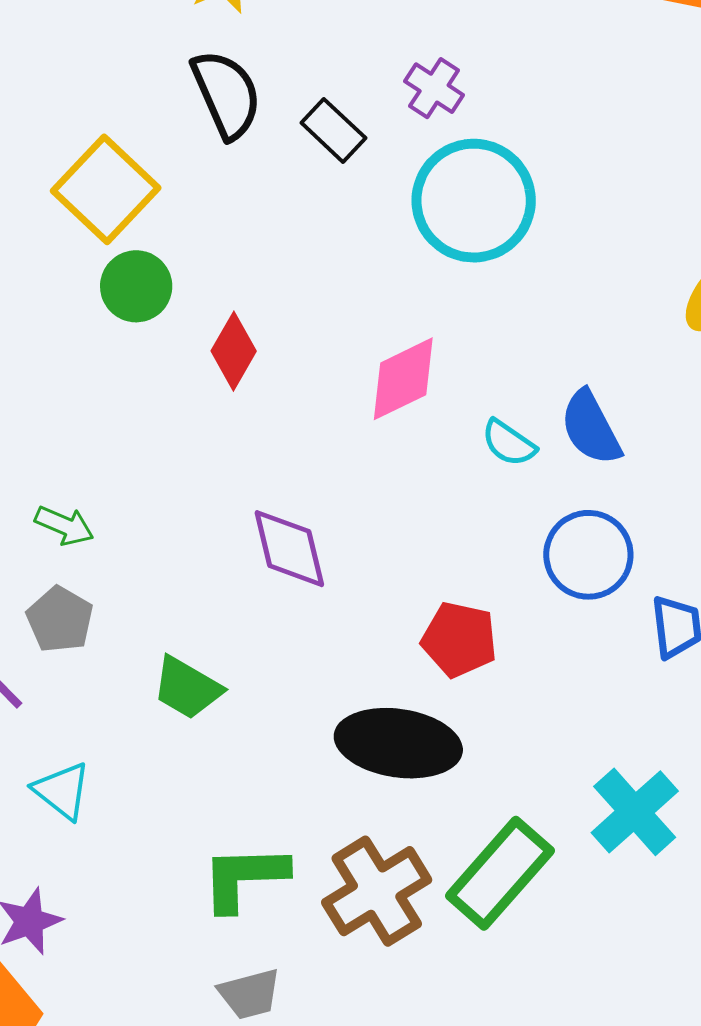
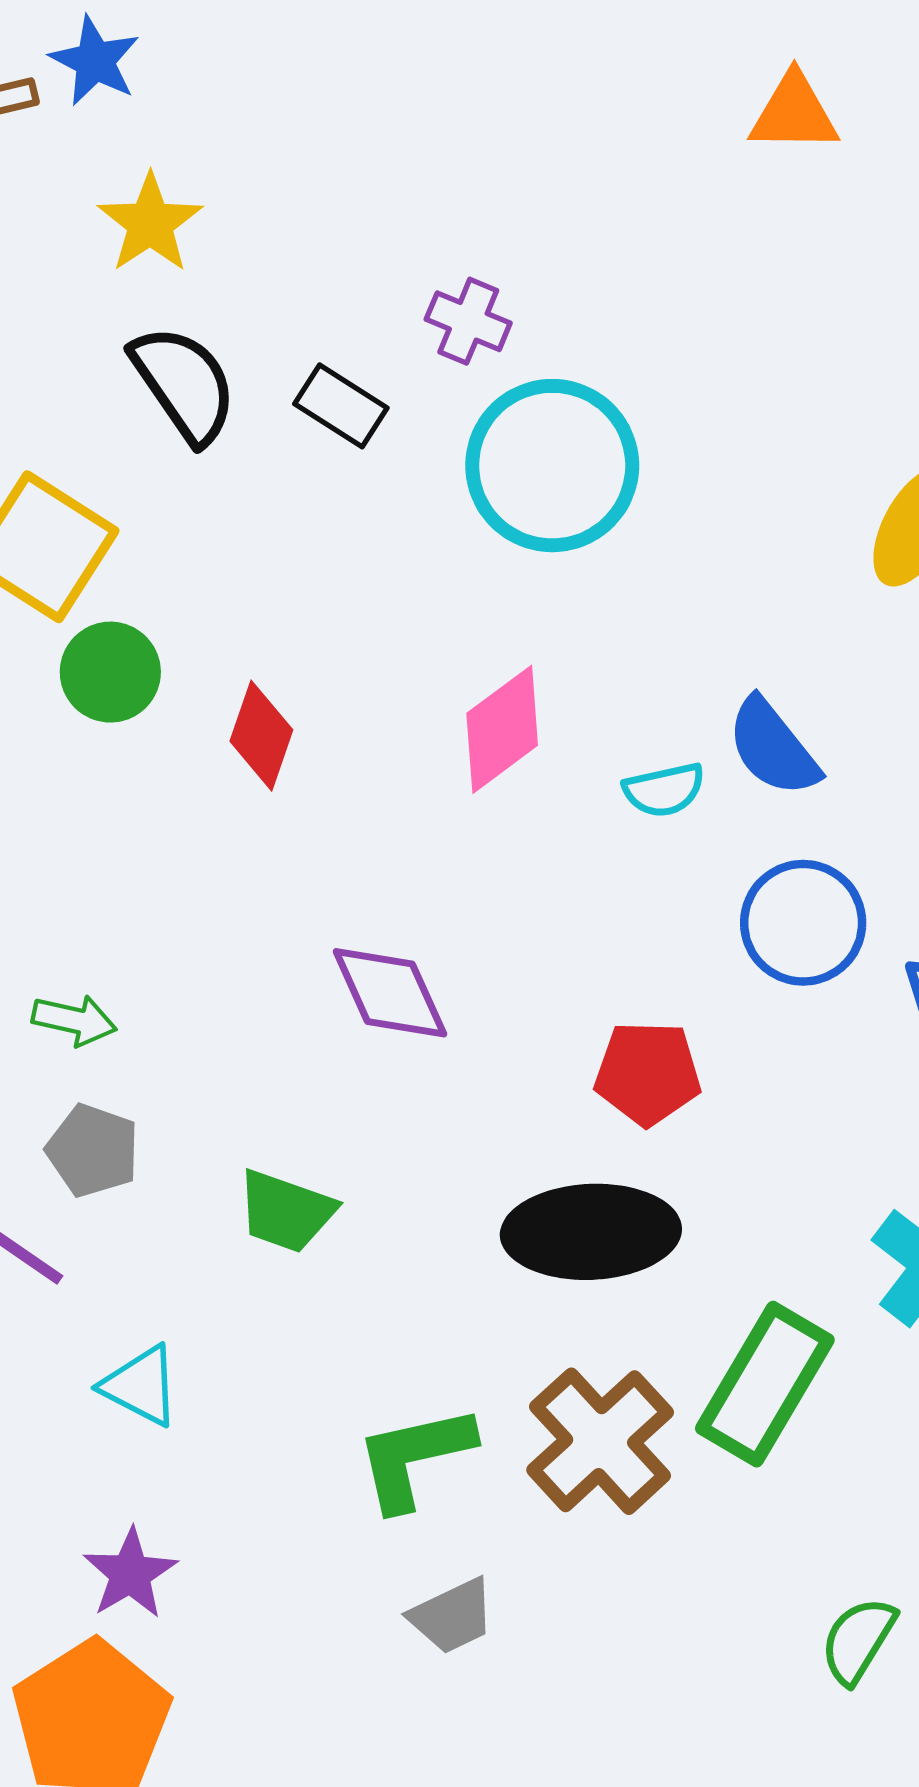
cyan semicircle: (509, 443) -> (664, 790), turned -36

